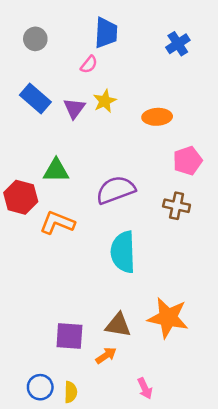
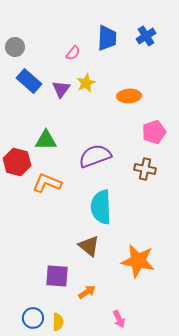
blue trapezoid: (106, 33) -> (107, 38), moved
gray circle: (35, 39) -> (15, 47), moved
brown triangle: (118, 325) -> (89, 246), moved, turned 30

